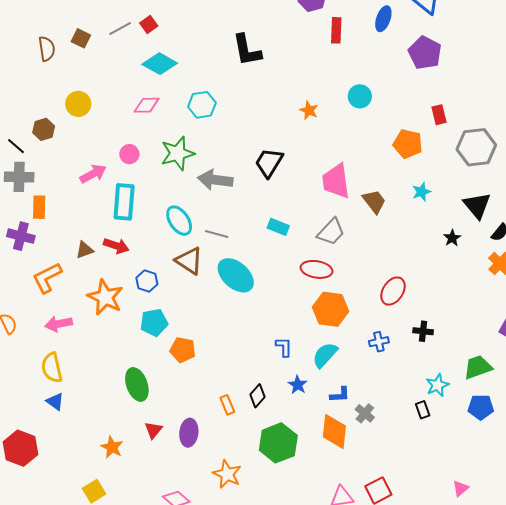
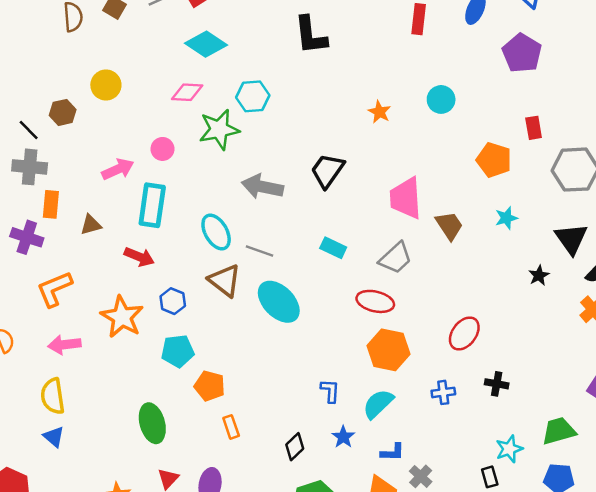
green star: (178, 153) -> (219, 129), moved
brown triangle: (85, 250) -> (91, 225), moved
orange rectangle: (227, 405) -> (231, 427), moved

